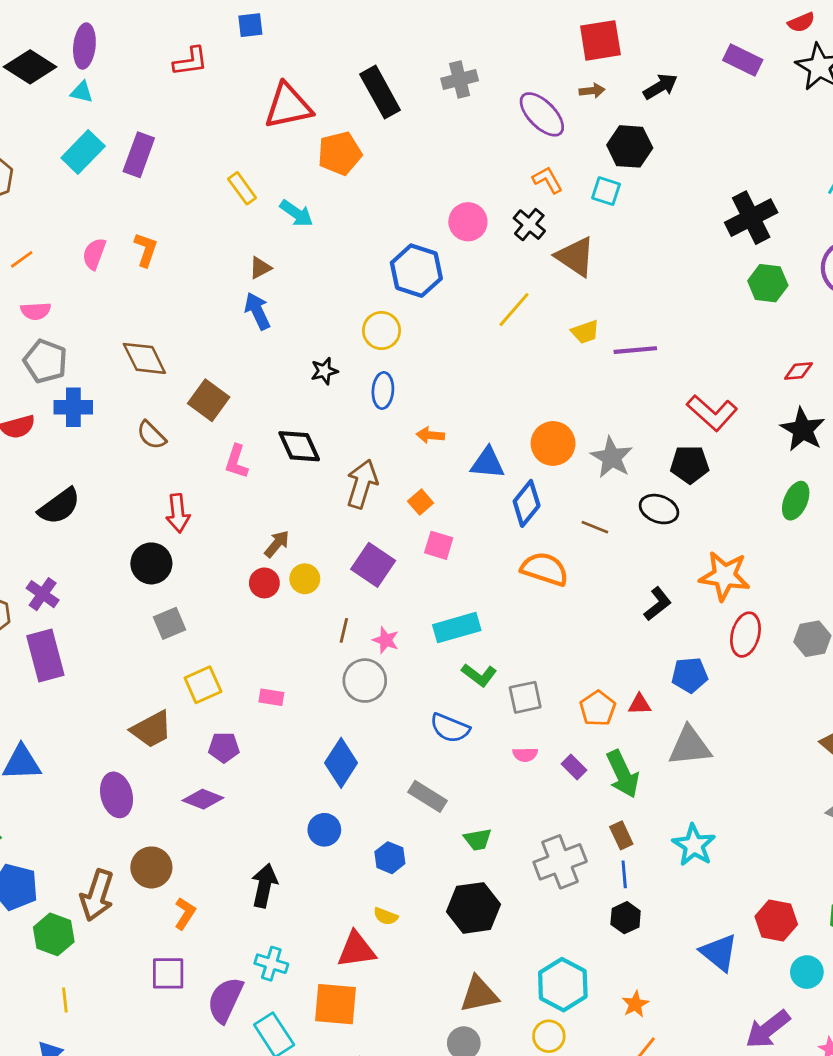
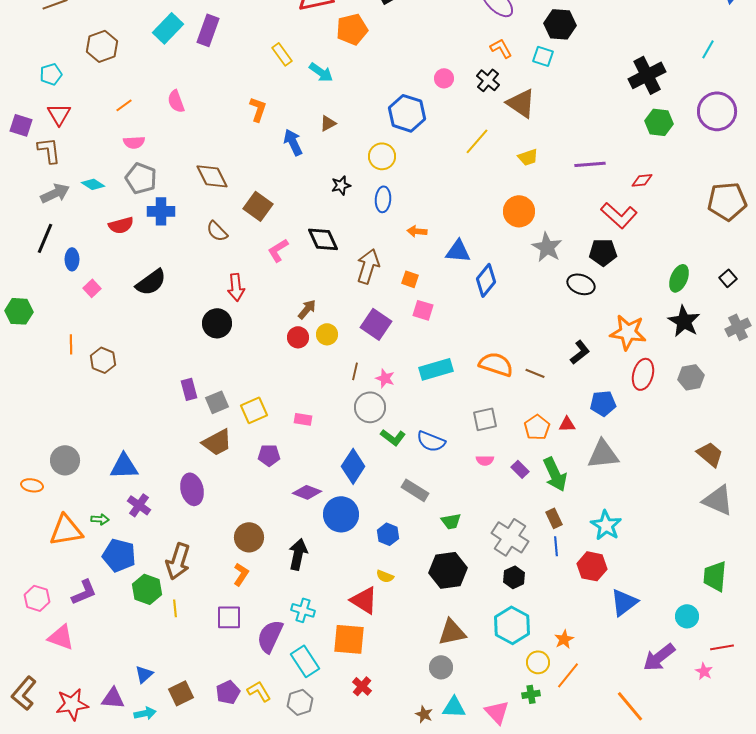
pink circle: (468, 222) -> (444, 78), size x0.7
orange L-shape: (146, 250) -> (258, 109), moved
pink semicircle: (94, 254) -> (176, 101), turned -40
brown triangle: (260, 268) -> (328, 123), moved
purple line: (635, 350) -> (590, 164), moved
red diamond: (798, 371) -> (642, 180), moved
black star: (803, 430) -> (684, 321), moved
orange circle: (553, 443) -> (519, 211), moved
pink L-shape: (236, 462) -> (278, 250), turned 40
orange square: (421, 502) -> (410, 279), turned -30
brown line: (595, 527) -> (535, 373), moved
orange semicircle: (545, 569) -> (496, 364), moved
purple cross: (43, 594) -> (139, 505), moved
gray square: (170, 623) -> (217, 402), moved
purple rectangle: (45, 655) -> (189, 389), moved, size x0.6
green L-shape: (479, 675) -> (393, 437), moved
purple diamond: (203, 799) -> (307, 492), moved
blue circle: (324, 830) -> (341, 514), size x1.5
gray cross: (560, 862) -> (510, 537), turned -36
brown circle: (151, 867) -> (249, 537), moved
black hexagon: (626, 918) -> (514, 577), moved
red hexagon: (776, 920) -> (592, 566), moved
red triangle: (356, 950) -> (364, 600), turned 40
blue triangle: (719, 953) -> (624, 602), turned 44
yellow line: (65, 1000) -> (175, 608), moved
yellow circle: (549, 1036) -> (538, 662), moved

